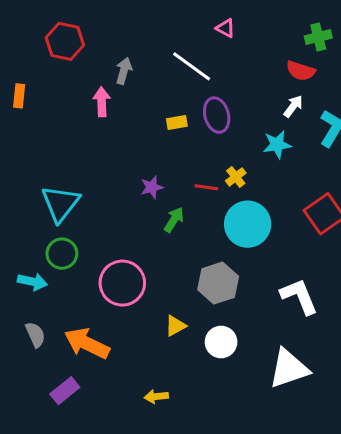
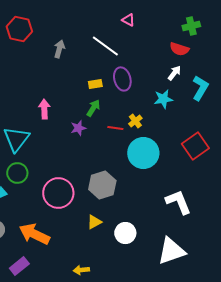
pink arrow: (102, 102) -> (44, 109), moved
green arrow: (174, 220) -> (93, 108), moved
gray hexagon: (218, 283) -> (102, 185), moved

